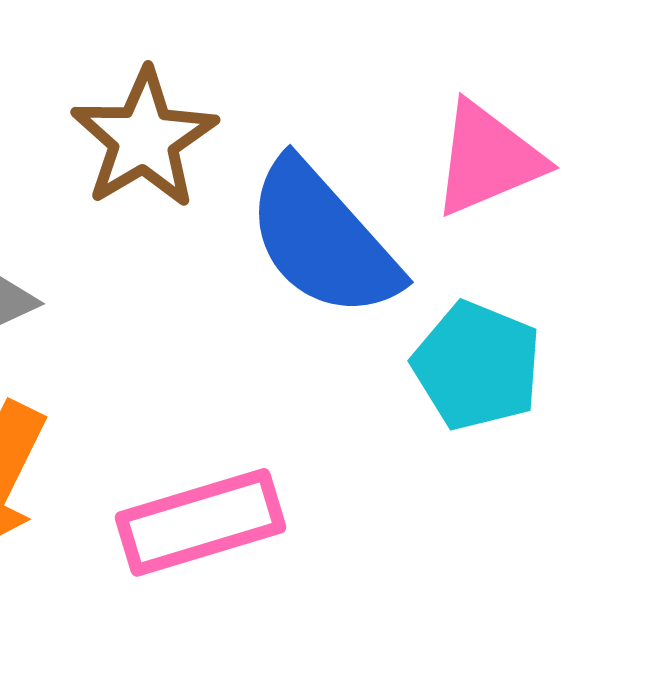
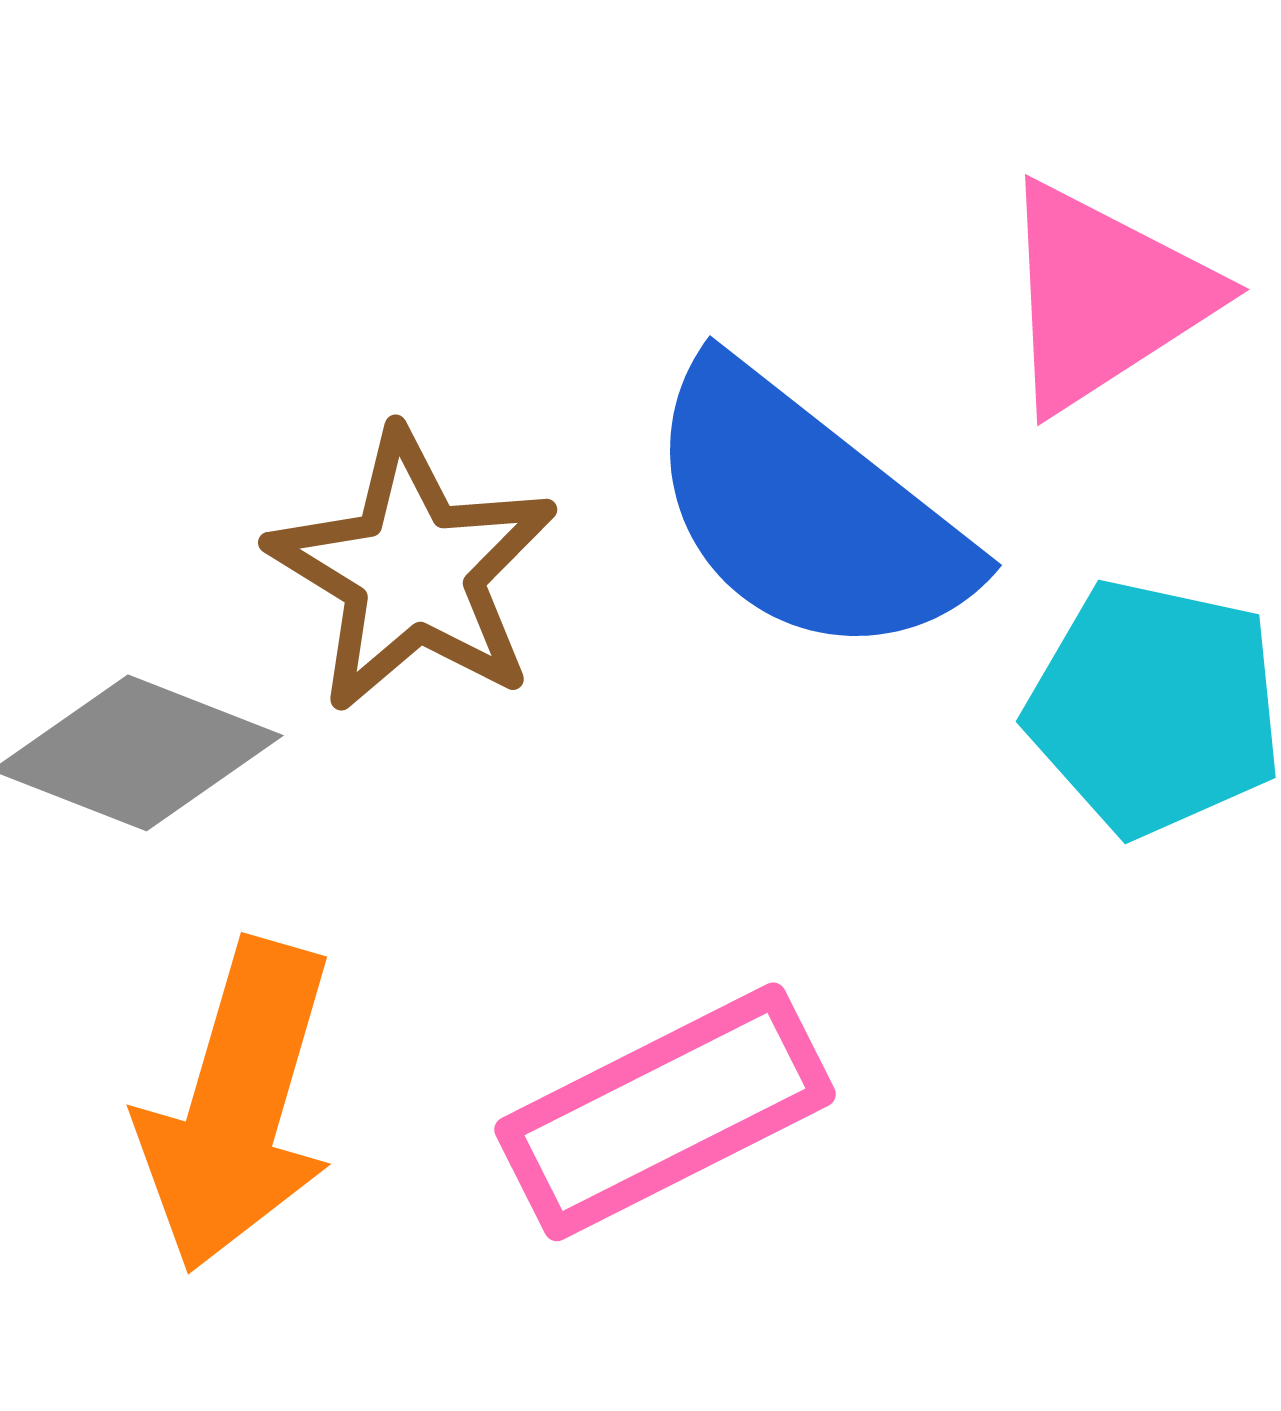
brown star: (144, 139) -> (413, 571), moved

